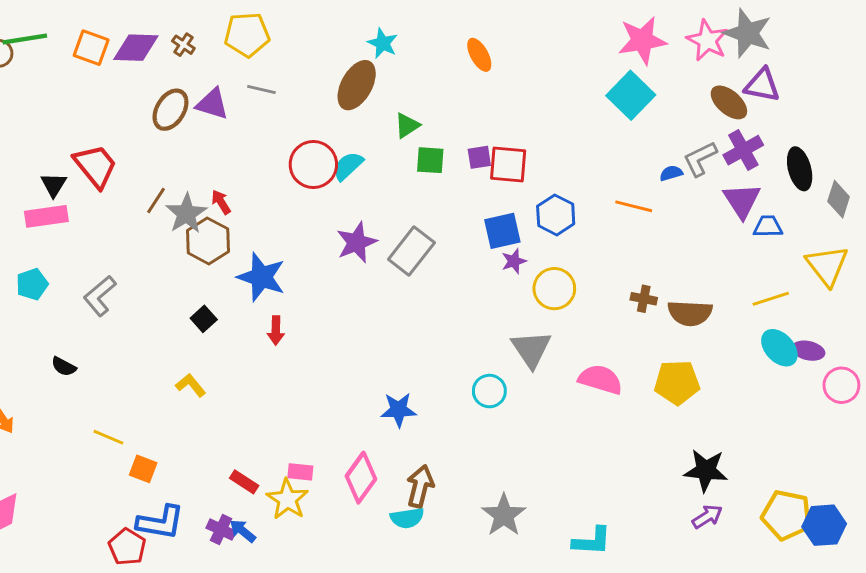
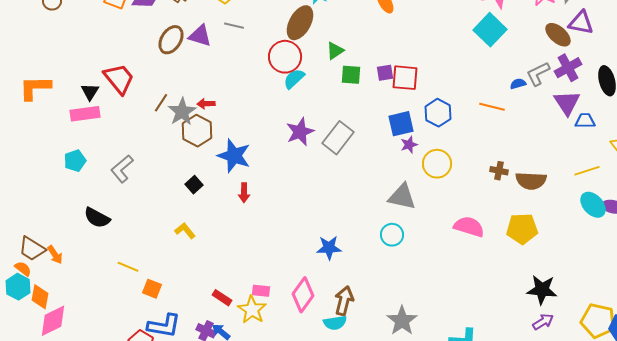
red circle: (313, 164) -> (285, 57), moved
red arrow: (221, 202) -> (206, 104), turned -60
gray triangle: (531, 349) -> (402, 197), moved, turned -44
black semicircle: (64, 366) -> (97, 218), size x1.5

